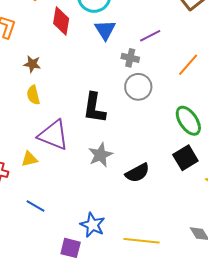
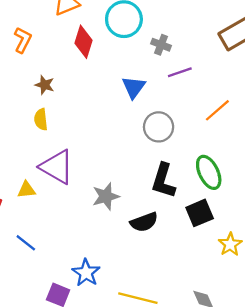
blue triangle: (105, 30) -> (134, 87), moved
gray cross: (130, 58) -> (161, 45), moved
black L-shape: (94, 108) -> (163, 181), moved

